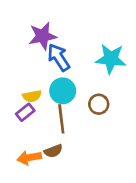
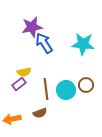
cyan circle: (63, 91) -> (66, 90), moved
brown circle: (99, 104) -> (86, 85), moved
orange arrow: (29, 158) -> (12, 119), moved

